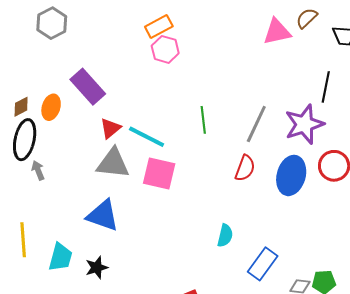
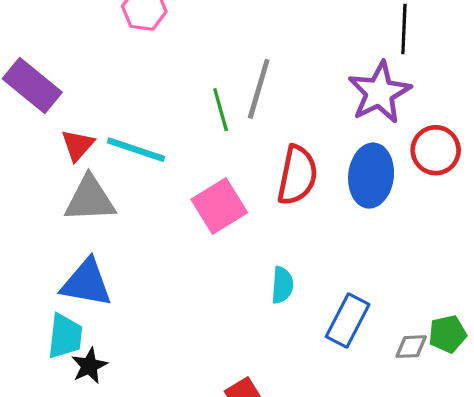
gray line: (256, 124) -> (259, 89), moved
red semicircle: (245, 168) -> (297, 175), size x1.4
pink square: (159, 174) -> (219, 206), moved, turned -36
cyan trapezoid: (60, 257) -> (65, 336), moved

